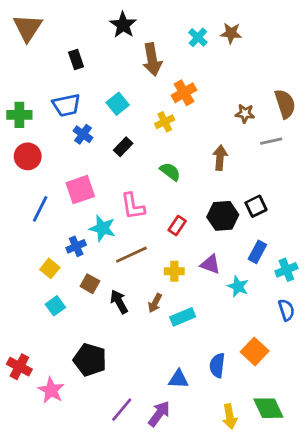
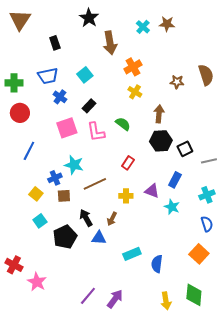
yellow cross: (165, 122) -> (135, 92), moved, turned -32
gray line: (271, 141) -> (209, 161), moved
pink square: (80, 190) -> (67, 128), moved
pink L-shape: (133, 206) -> (96, 132), moved
black hexagon: (223, 216) -> (161, 141), moved
blue rectangle: (257, 252) -> (175, 180), moved
brown square: (90, 284) -> (64, 196), moved, turned -32
cyan rectangle: (183, 317) -> (132, 254), moved
orange square: (255, 351) -> (199, 254), moved
black pentagon: (90, 360) -> (65, 237), moved, turned 30
blue triangle: (179, 379) -> (99, 238), moved
green diamond: (268, 408) -> (194, 295), turned 30

